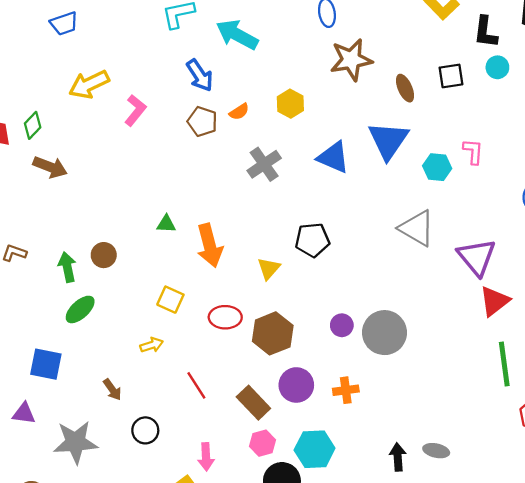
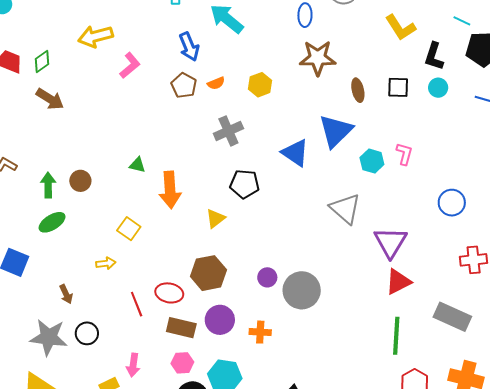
blue triangle: (333, 157) -> (295, 153), moved
black pentagon: (312, 240) -> (244, 184), moved
red ellipse: (225, 317) -> (169, 293), moved
brown rectangle: (253, 403) -> (181, 328), turned -44
gray star: (75, 442) -> (49, 337), moved

